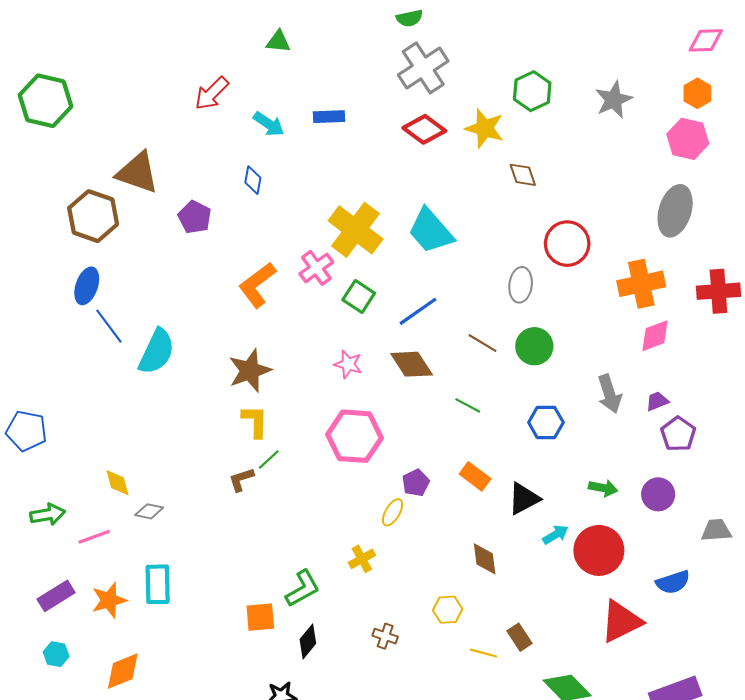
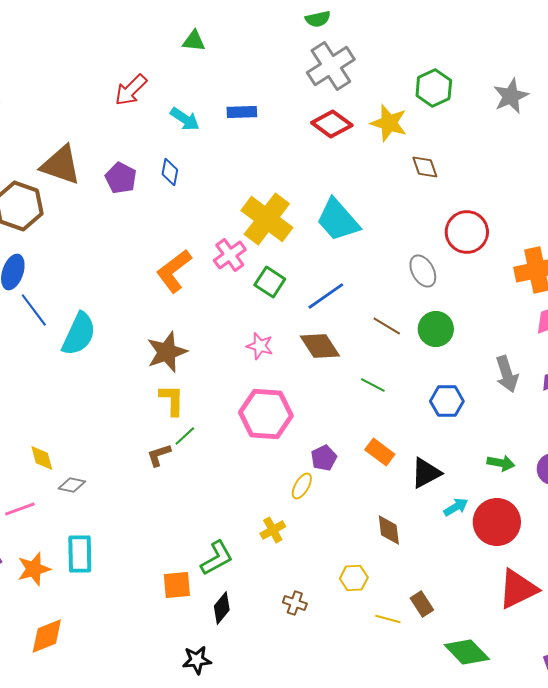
purple pentagon: (195, 217) -> (121, 178), moved
gray ellipse: (521, 285) -> (423, 271), turned -36

